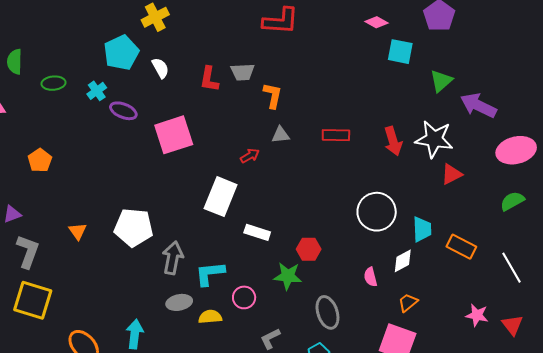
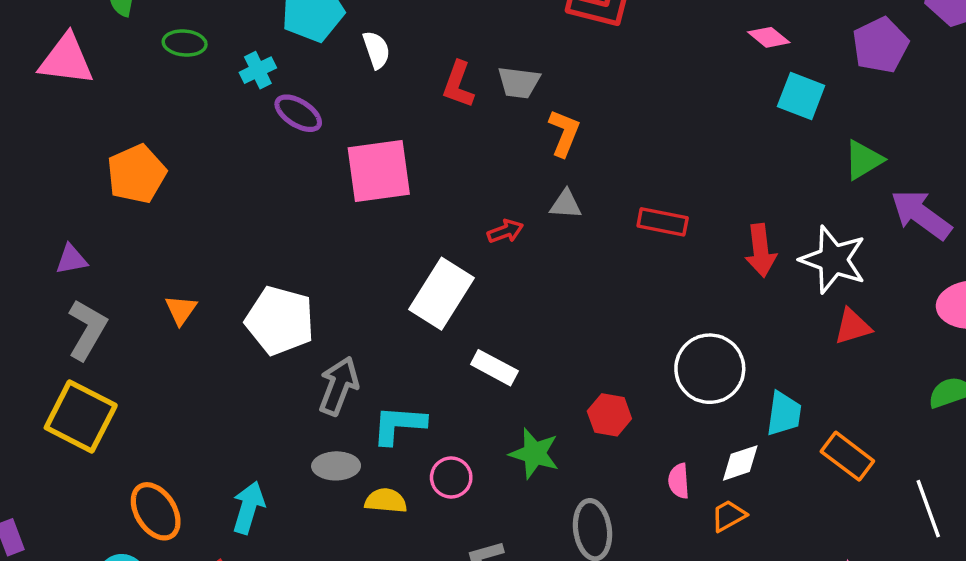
orange pentagon: (40, 160) -> (137, 174), size x1.4
red hexagon: (309, 249) -> (609, 415), moved
orange trapezoid: (408, 303) -> (729, 516), moved

